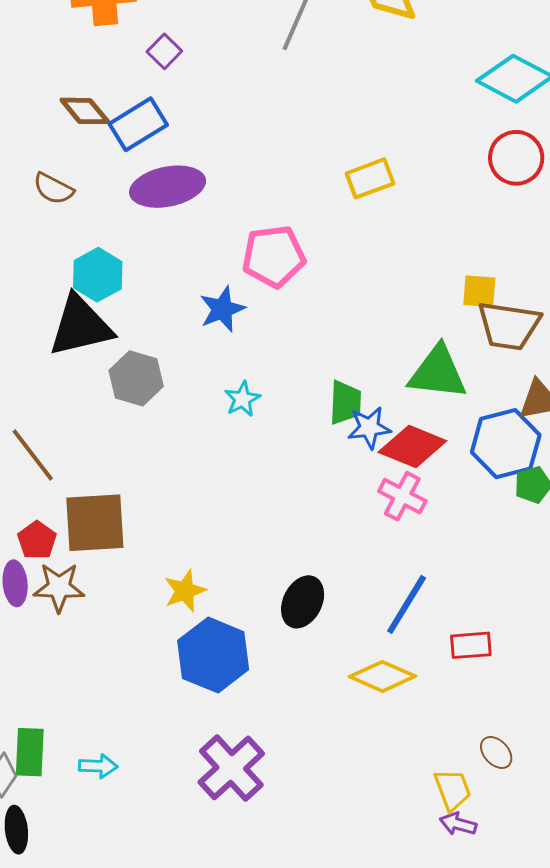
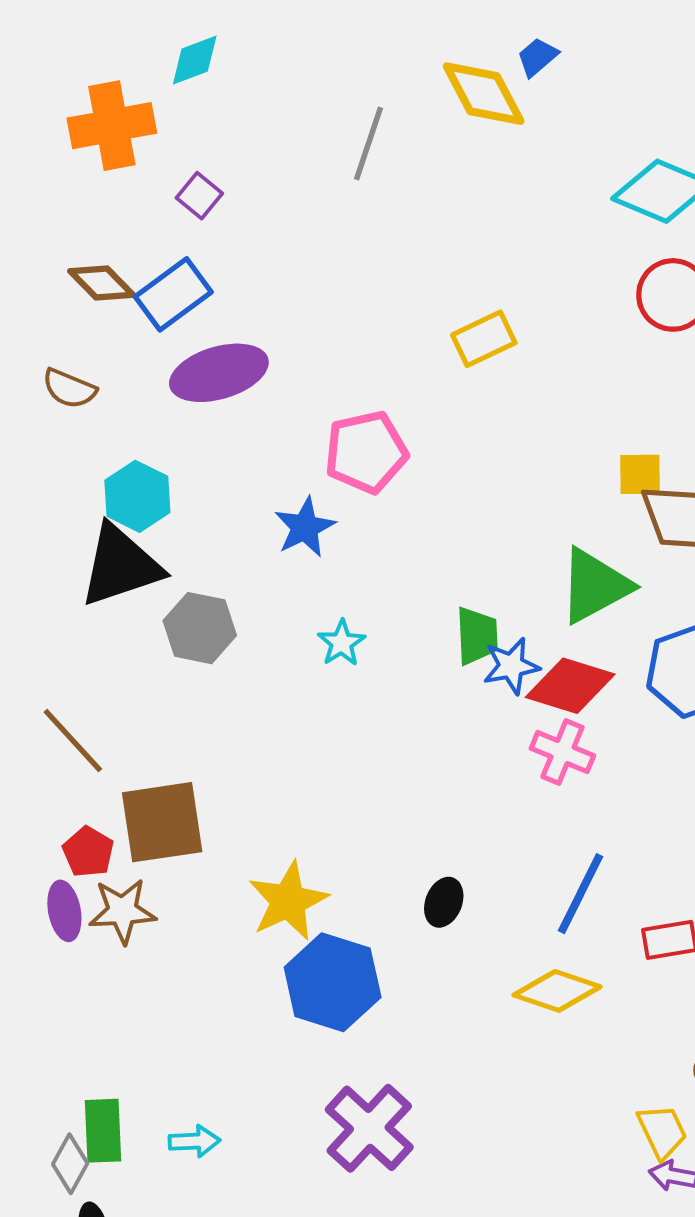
green triangle: (438, 373) -> (595, 586), turned -30
yellow star: (185, 591) -> (288, 901), size x1.4
black ellipse: (303, 602) -> (444, 902), size x0.7

